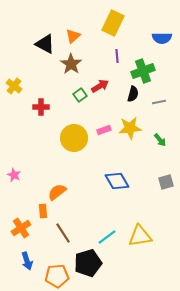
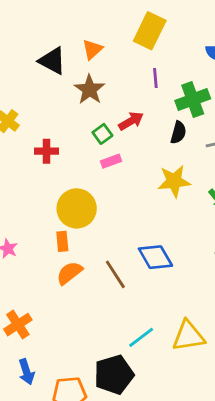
pink rectangle: (104, 130) -> (111, 161), moved
yellow circle: (74, 138) -> (77, 208), moved
orange rectangle: (43, 211) -> (62, 241), moved
brown line: (63, 233) -> (115, 274), moved

